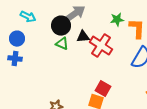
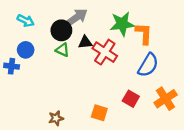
green star: (117, 20) -> (122, 24), size x1.6
blue circle: (17, 39) -> (26, 50), moved
red square: (103, 89) -> (131, 99), moved

